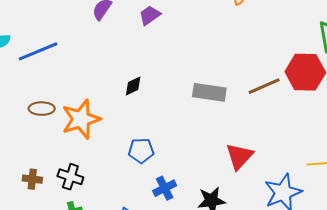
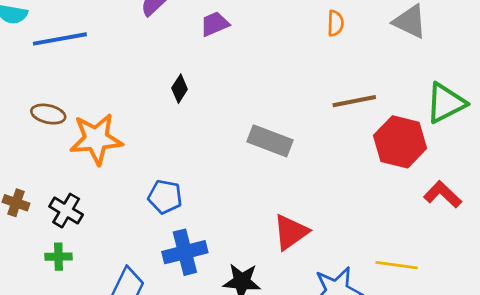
black diamond: (133, 86) -> (180, 89), moved, turned -45
brown line: (264, 86) -> (354, 101), moved
blue cross: (165, 188) -> (185, 252), size x1.4

